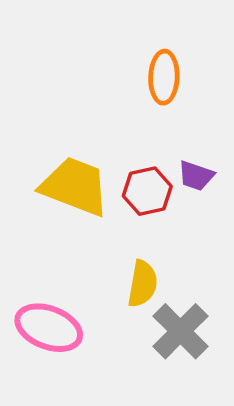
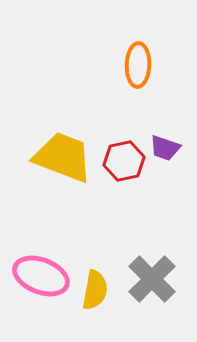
yellow semicircle: (142, 284) -> (95, 290), moved

